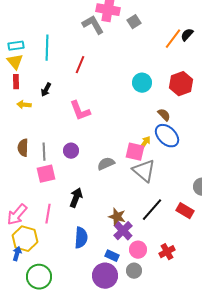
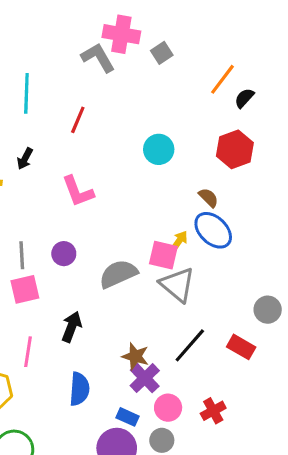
black semicircle: (187, 35) -> (244, 98), moved
cyan circle: (142, 83) -> (159, 149), moved
gray semicircle: (106, 164) -> (118, 274), size x1.4

